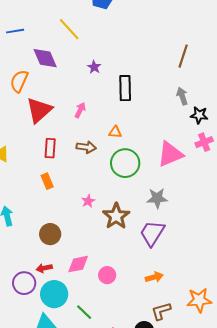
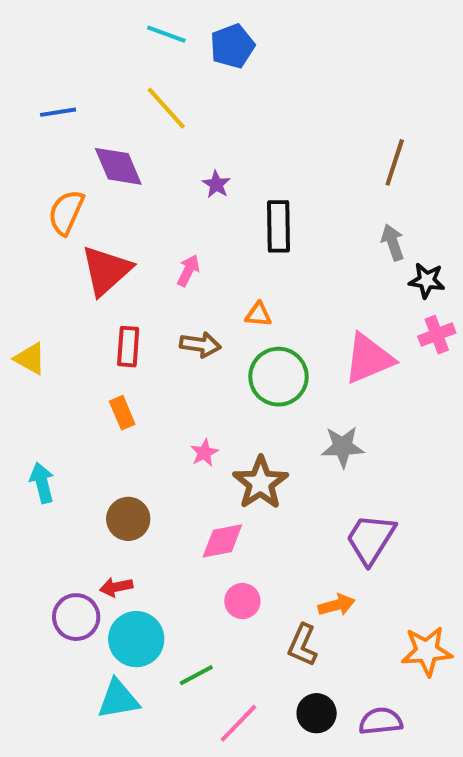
purple trapezoid: (152, 233) -> (371, 539), moved
pink diamond: (78, 264) -> (222, 541), moved
brown L-shape: (161, 311) -> (303, 645), moved, turned -50
green line: (84, 312) -> (196, 675), turned -72

